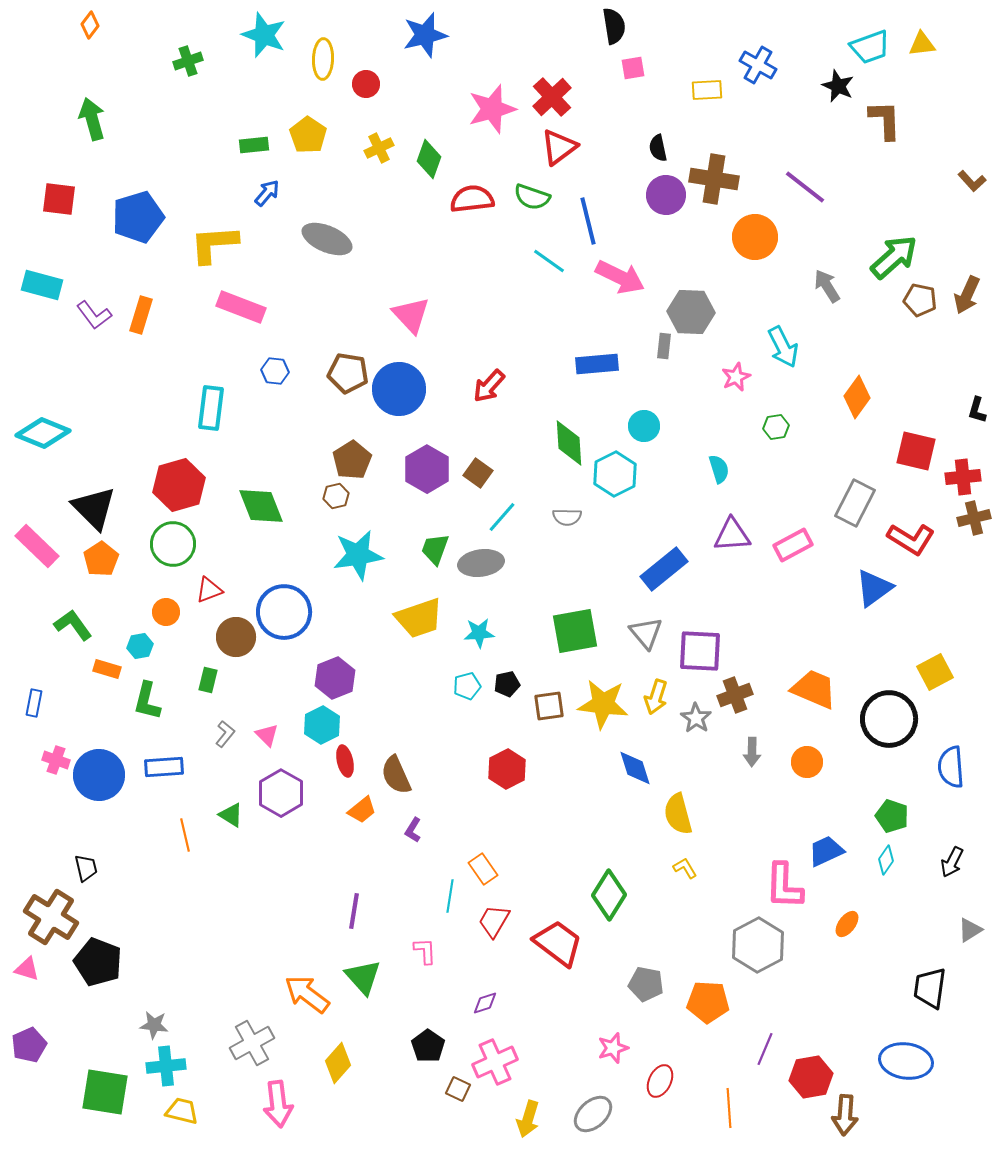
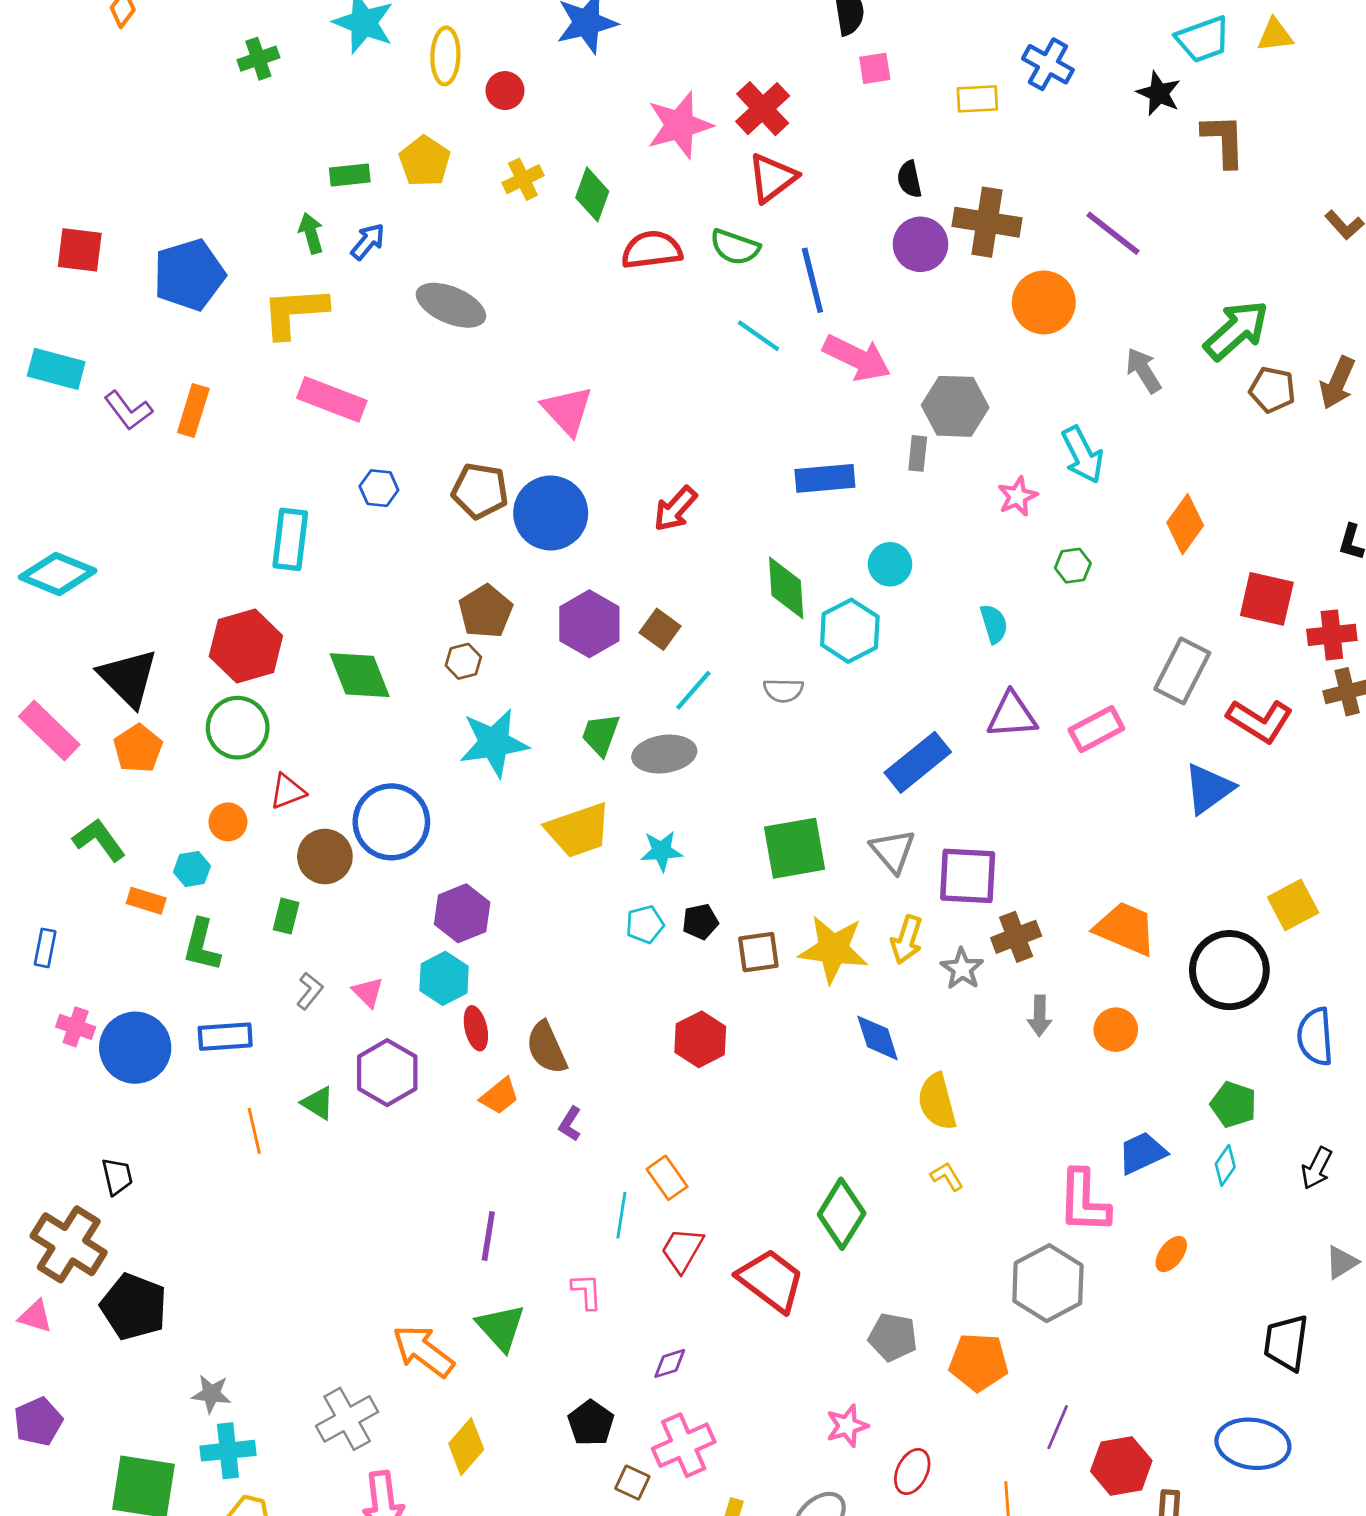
green arrow: (92, 119) -> (311, 233), moved, size x0.7

